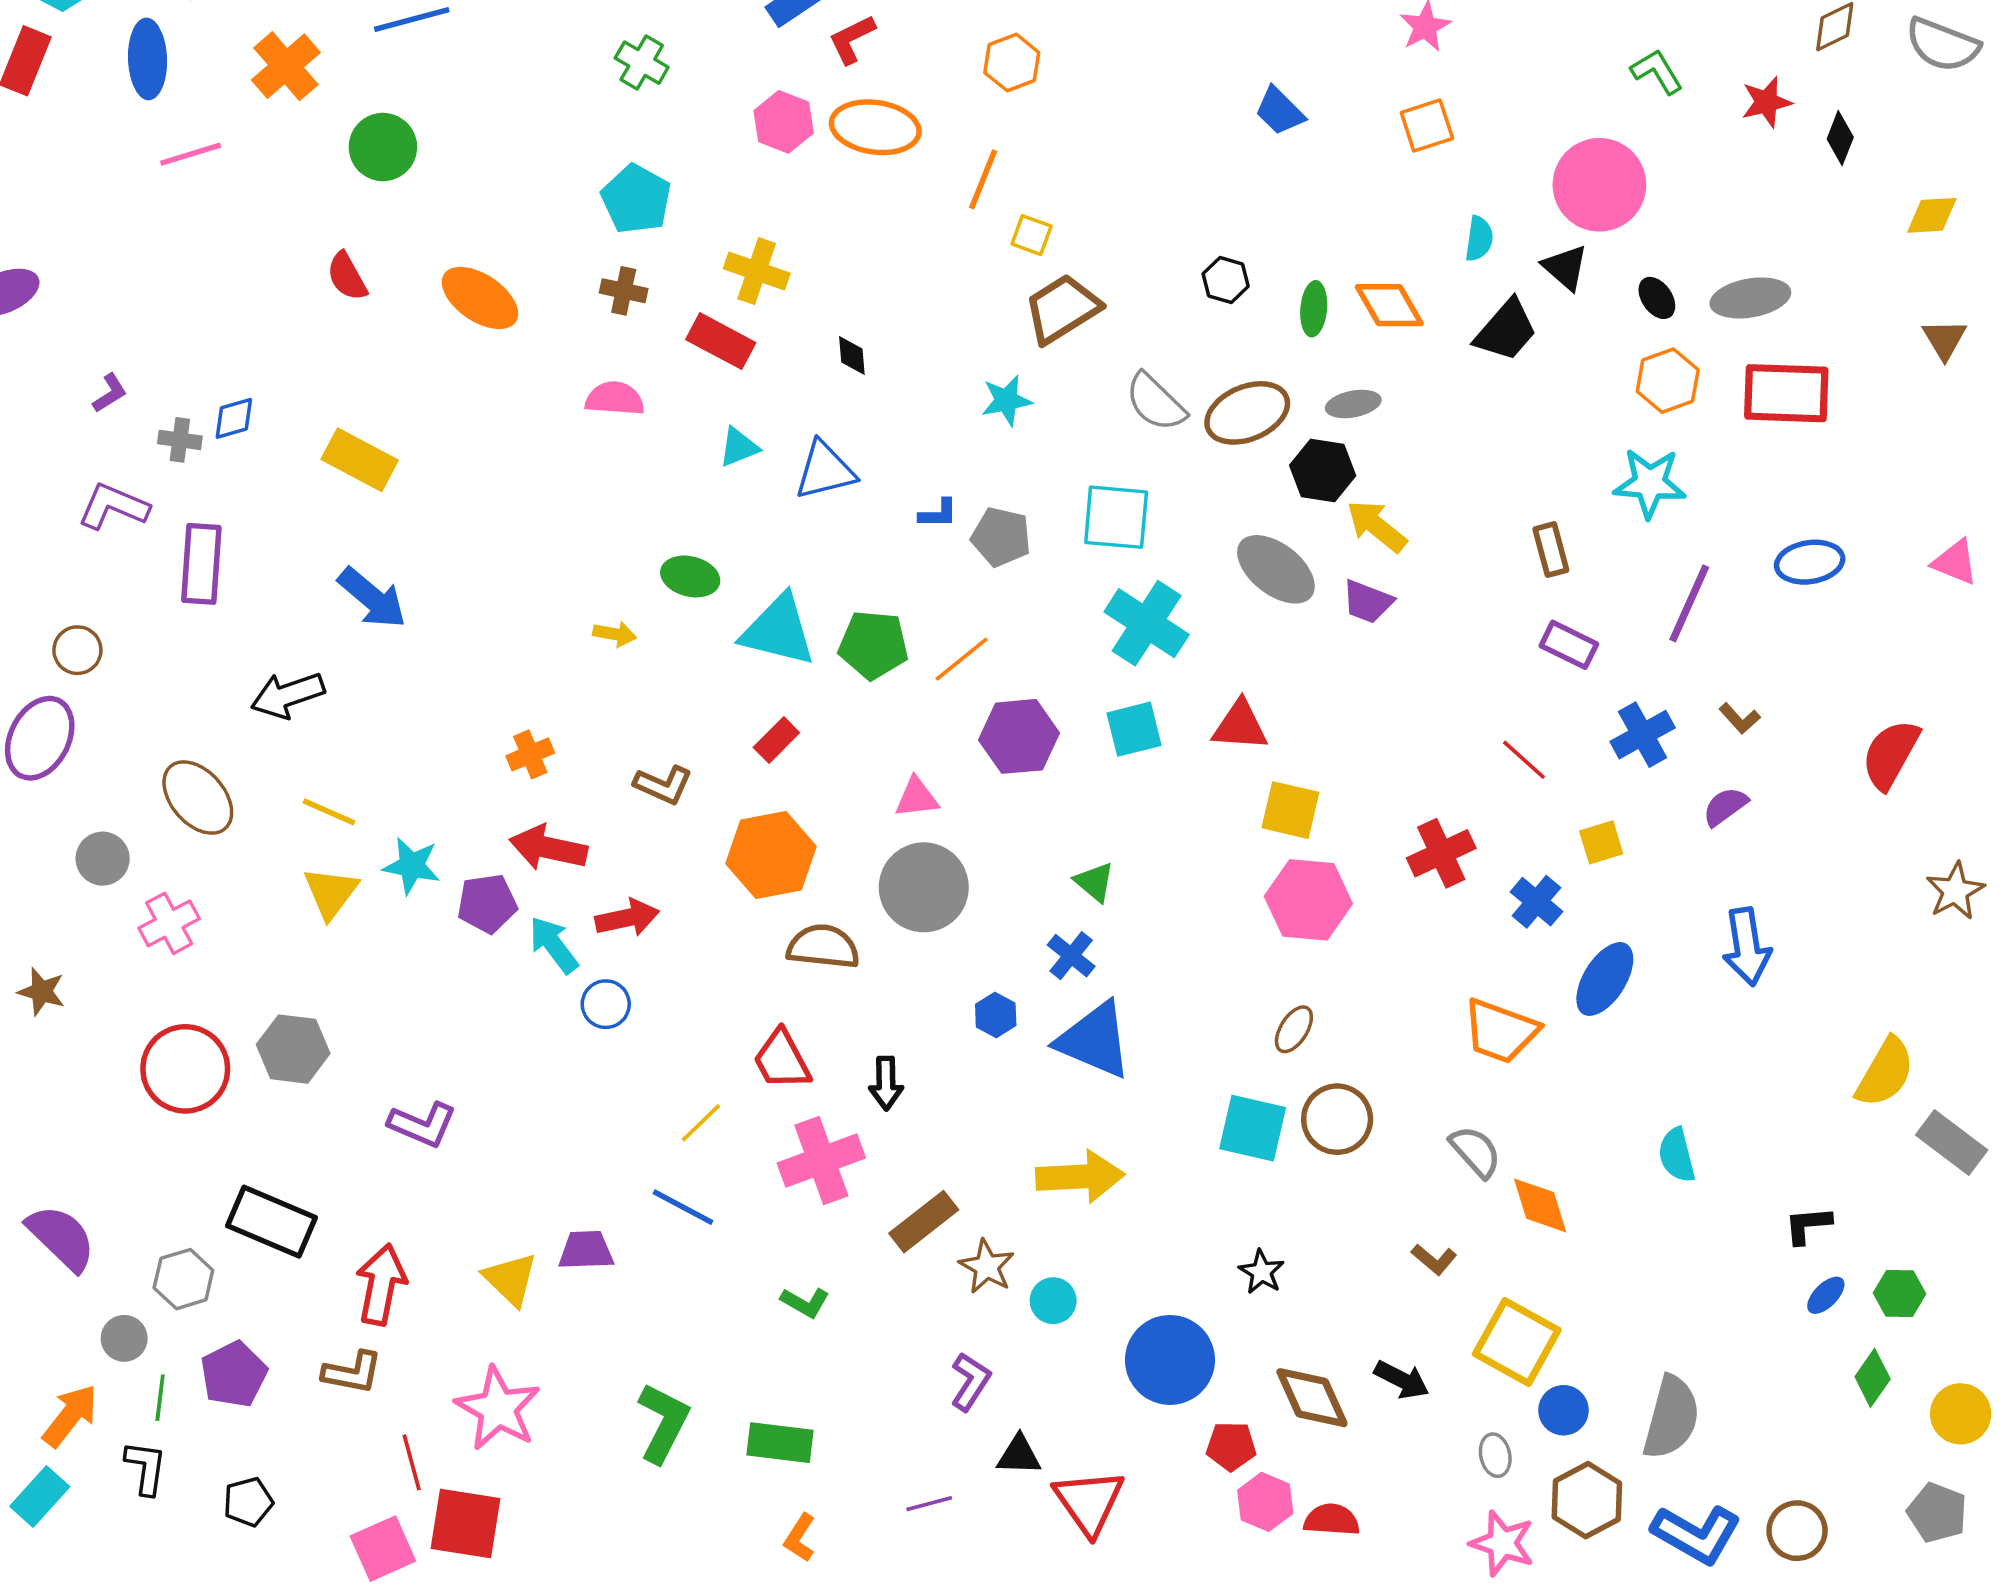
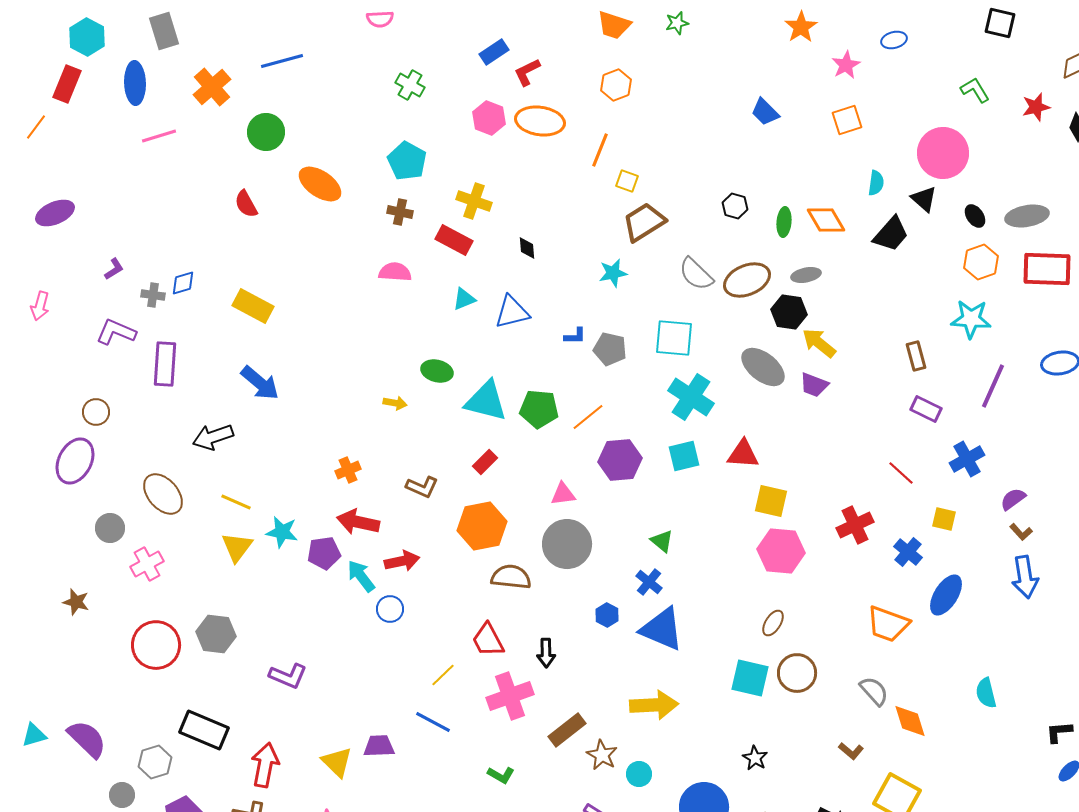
orange ellipse: (480, 298) -> (320, 184), moved
brown L-shape: (1740, 718) -> (1021, 532), moved
yellow square: (1601, 842) -> (944, 519), turned 30

